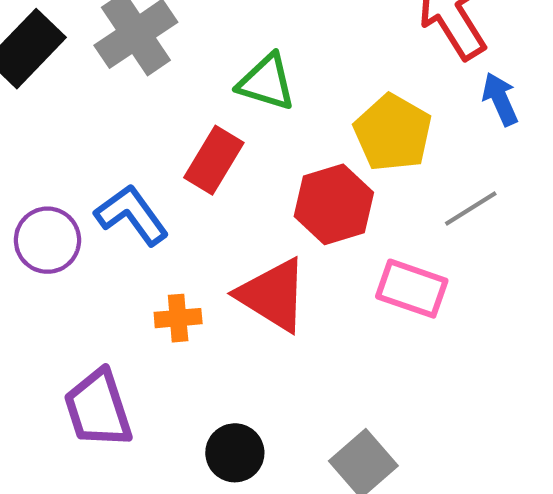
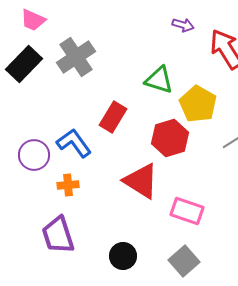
green triangle: (266, 82) -> (159, 80), moved
pink rectangle: (412, 289) -> (187, 211), moved
orange cross: (178, 318) -> (68, 185), moved

